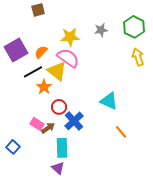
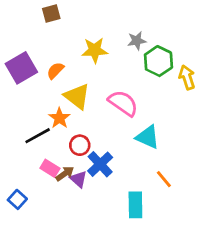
green hexagon: (134, 27) -> (158, 61), moved
pink semicircle: (68, 58) -> (123, 103), moved
black line: (33, 72) -> (38, 136), moved
cyan rectangle: (62, 148) -> (135, 205), moved
purple triangle: (58, 168) -> (78, 179), moved

